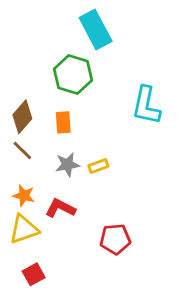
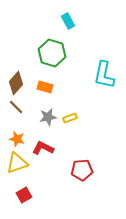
cyan rectangle: (96, 29) -> (68, 21), size x0.6
orange rectangle: (63, 122) -> (45, 87), turned -70

